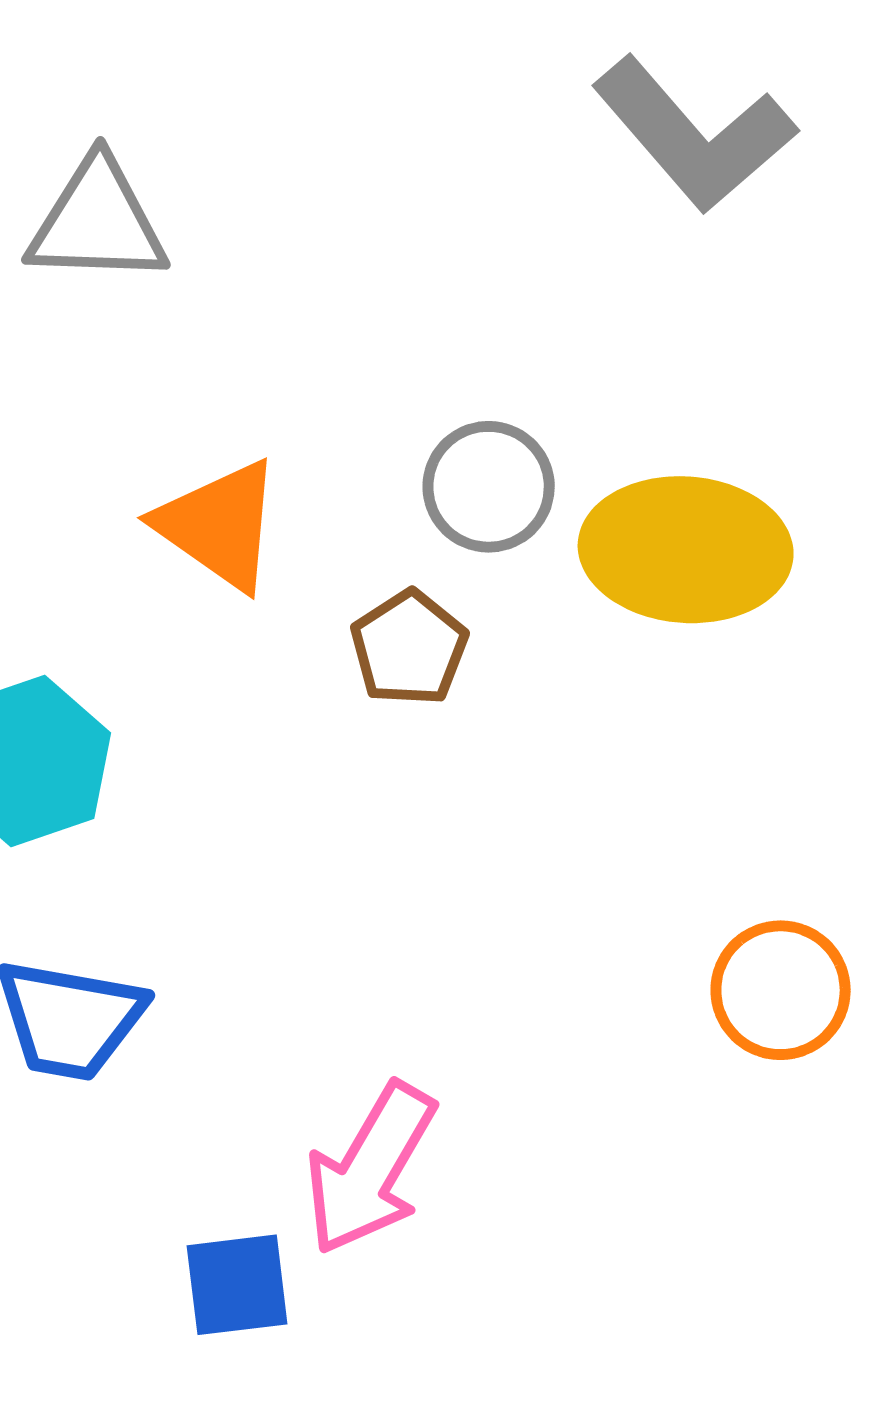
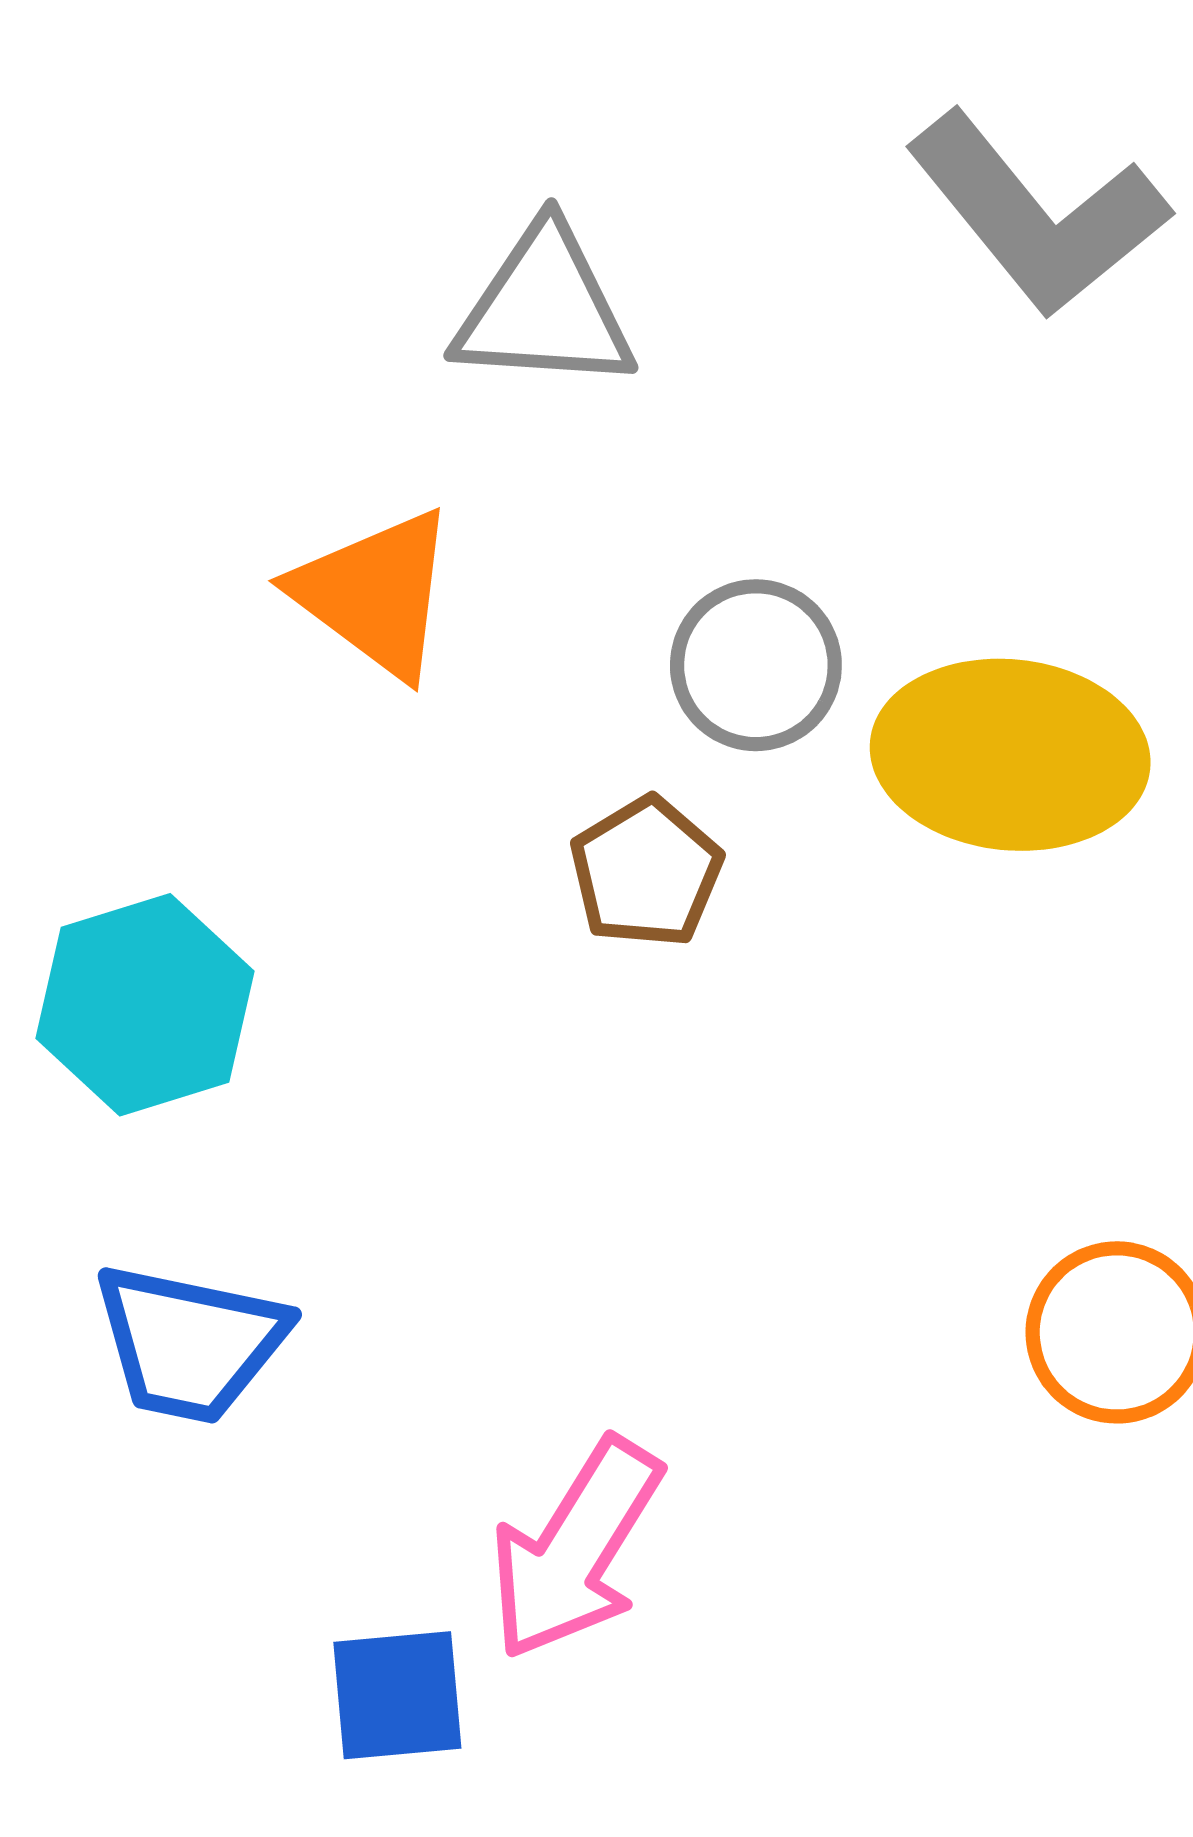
gray triangle: (97, 222) -> (544, 309), moved
orange triangle: (219, 525) -> (375, 593), moved

